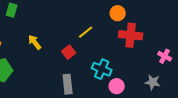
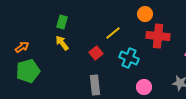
green rectangle: (12, 10) -> (62, 22), moved
cyan cross: (102, 69) -> (129, 58), moved

